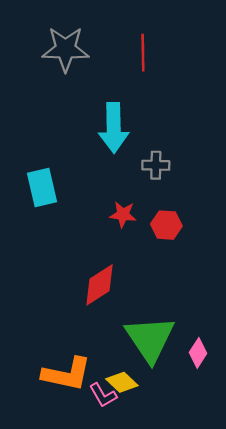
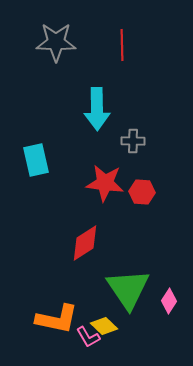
red star: (123, 214) -> (105, 183), size x1.6

